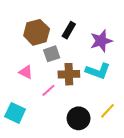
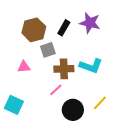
purple star: (101, 41) -> (90, 23), moved, turned 30
pink triangle: (26, 72) -> (24, 67), turned -32
pink line: (48, 90) -> (56, 90), moved

